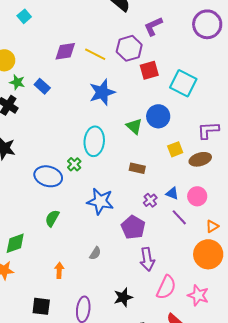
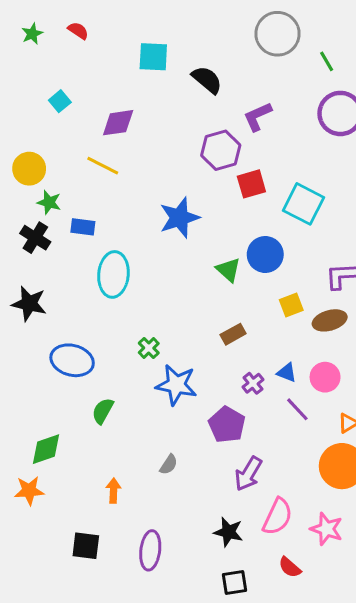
purple diamond: (65, 51) -> (118, 123), moved
yellow line: (95, 54) -> (103, 166), moved
blue rectangle: (42, 86) -> (83, 227), moved, turned -35
cyan ellipse: (94, 141) -> (113, 274), moved
green cross: (74, 164) -> (149, 348), moved
brown rectangle: (137, 168) -> (233, 334), turned -42
blue ellipse: (48, 176) -> (72, 360), moved
purple arrow: (147, 259) -> (248, 474), turned 40
black star: (123, 297) -> (228, 532), moved, turned 30

